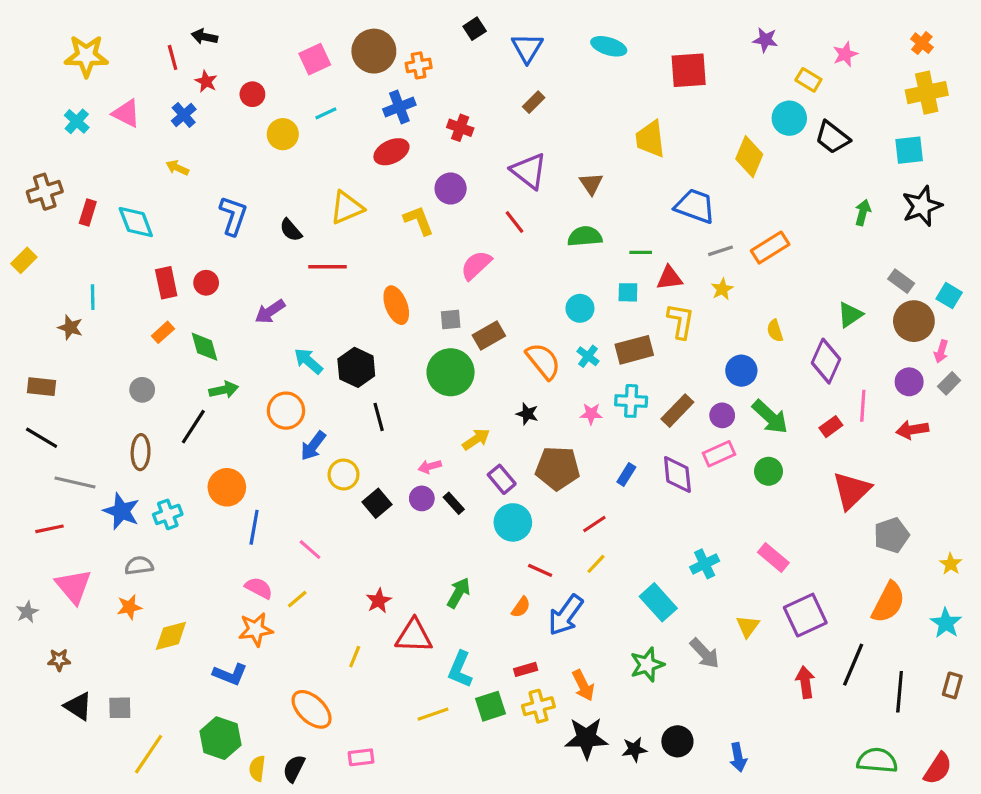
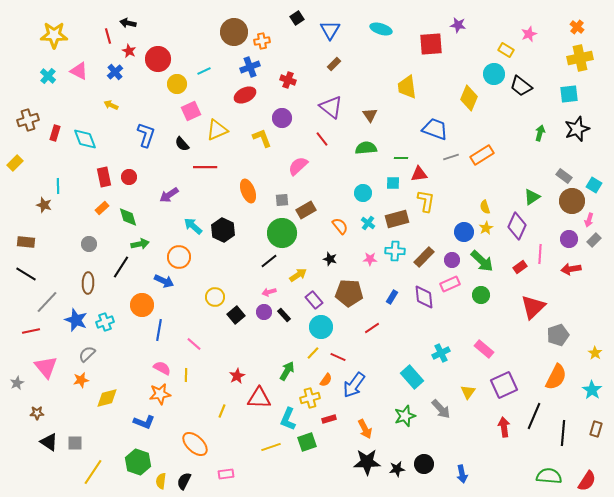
purple star: (765, 40) -> (458, 25), moved
pink square: (315, 59) -> (191, 111), moved
red circle: (252, 94) -> (158, 59), size x1.6
yellow star: (722, 289) -> (486, 228), moved
orange semicircle: (543, 361) -> (340, 226), size x0.7
black line: (379, 417) -> (269, 261), moved, turned 66
blue arrow: (313, 446) -> (164, 281), moved, turned -102
gray line: (75, 482) -> (47, 302), turned -60
yellow line: (596, 564) -> (313, 353), moved
gray semicircle: (139, 566) -> (87, 354), turned -36
yellow line: (297, 599) -> (186, 375), turned -48
yellow cross: (538, 706) -> (310, 398), moved

